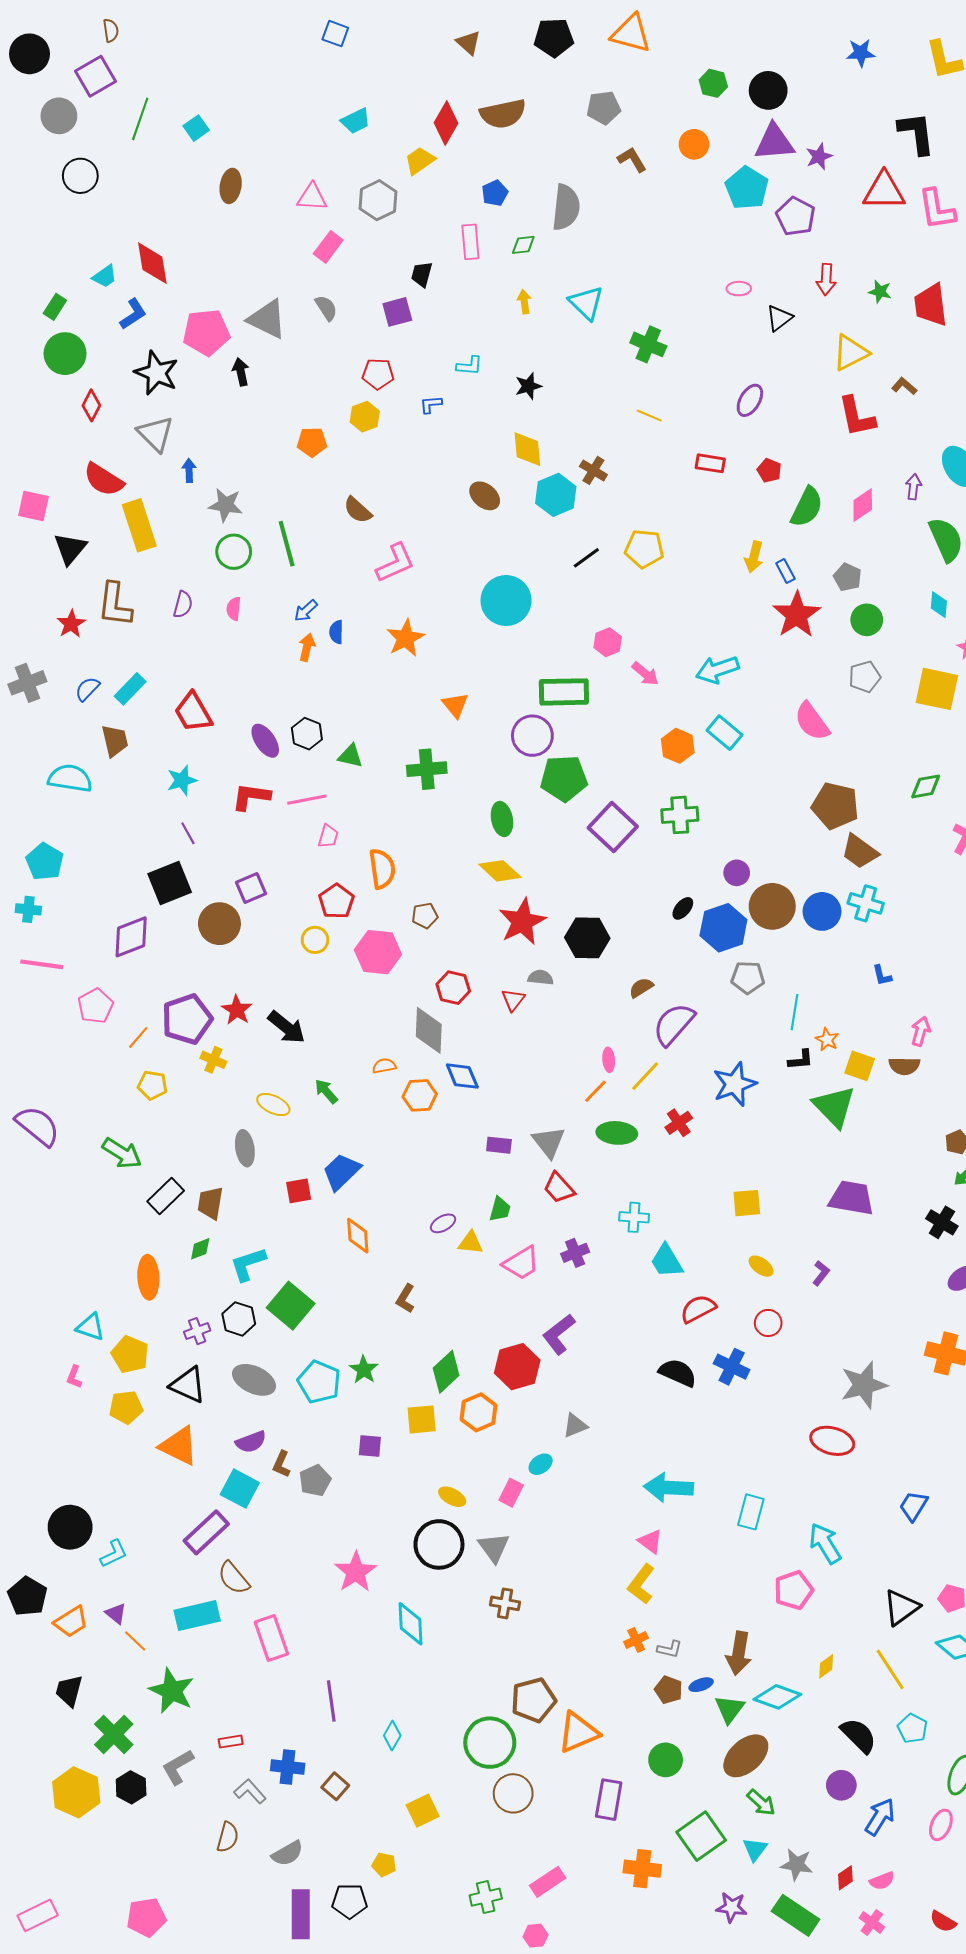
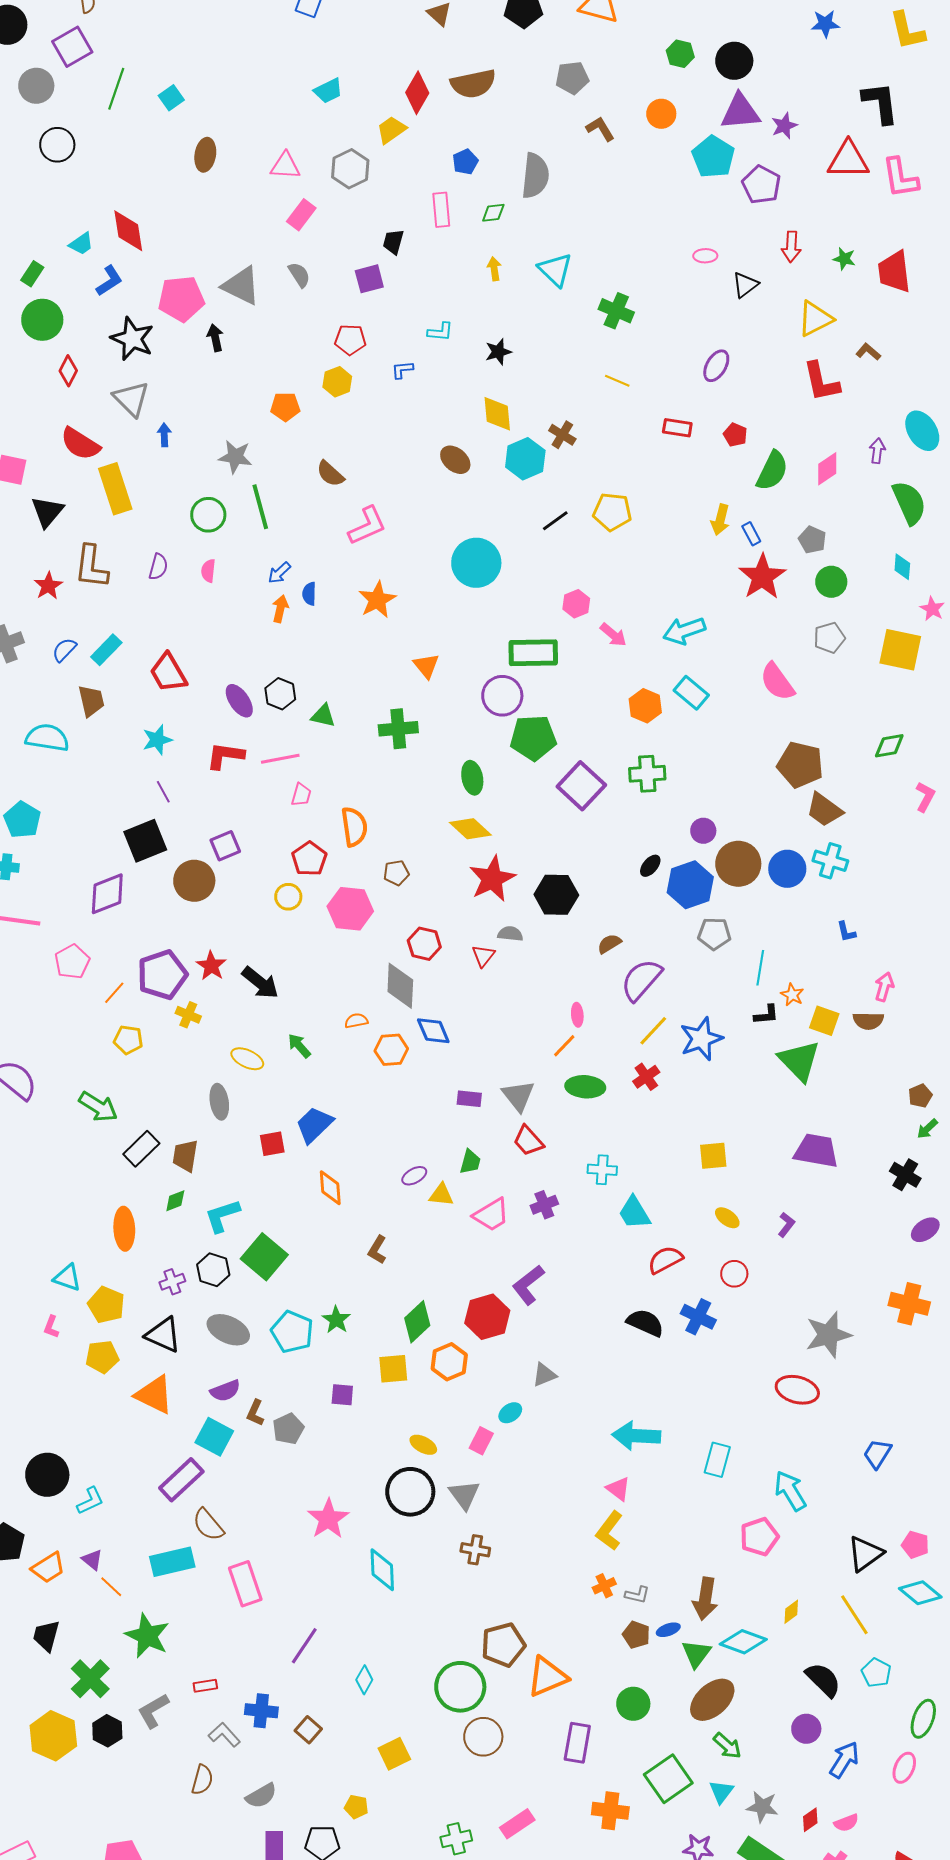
gray star: (226, 505) -> (235, 457), moved
yellow line: (645, 1076) -> (653, 1031), moved
purple line: (331, 1701) -> (304, 1646), turned 42

